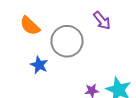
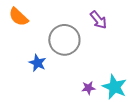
orange semicircle: (30, 26) -> (18, 17), moved

